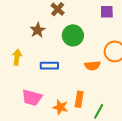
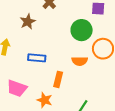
green circle: (73, 35) -> (82, 30), moved
orange rectangle: (79, 99) -> (58, 79), moved

